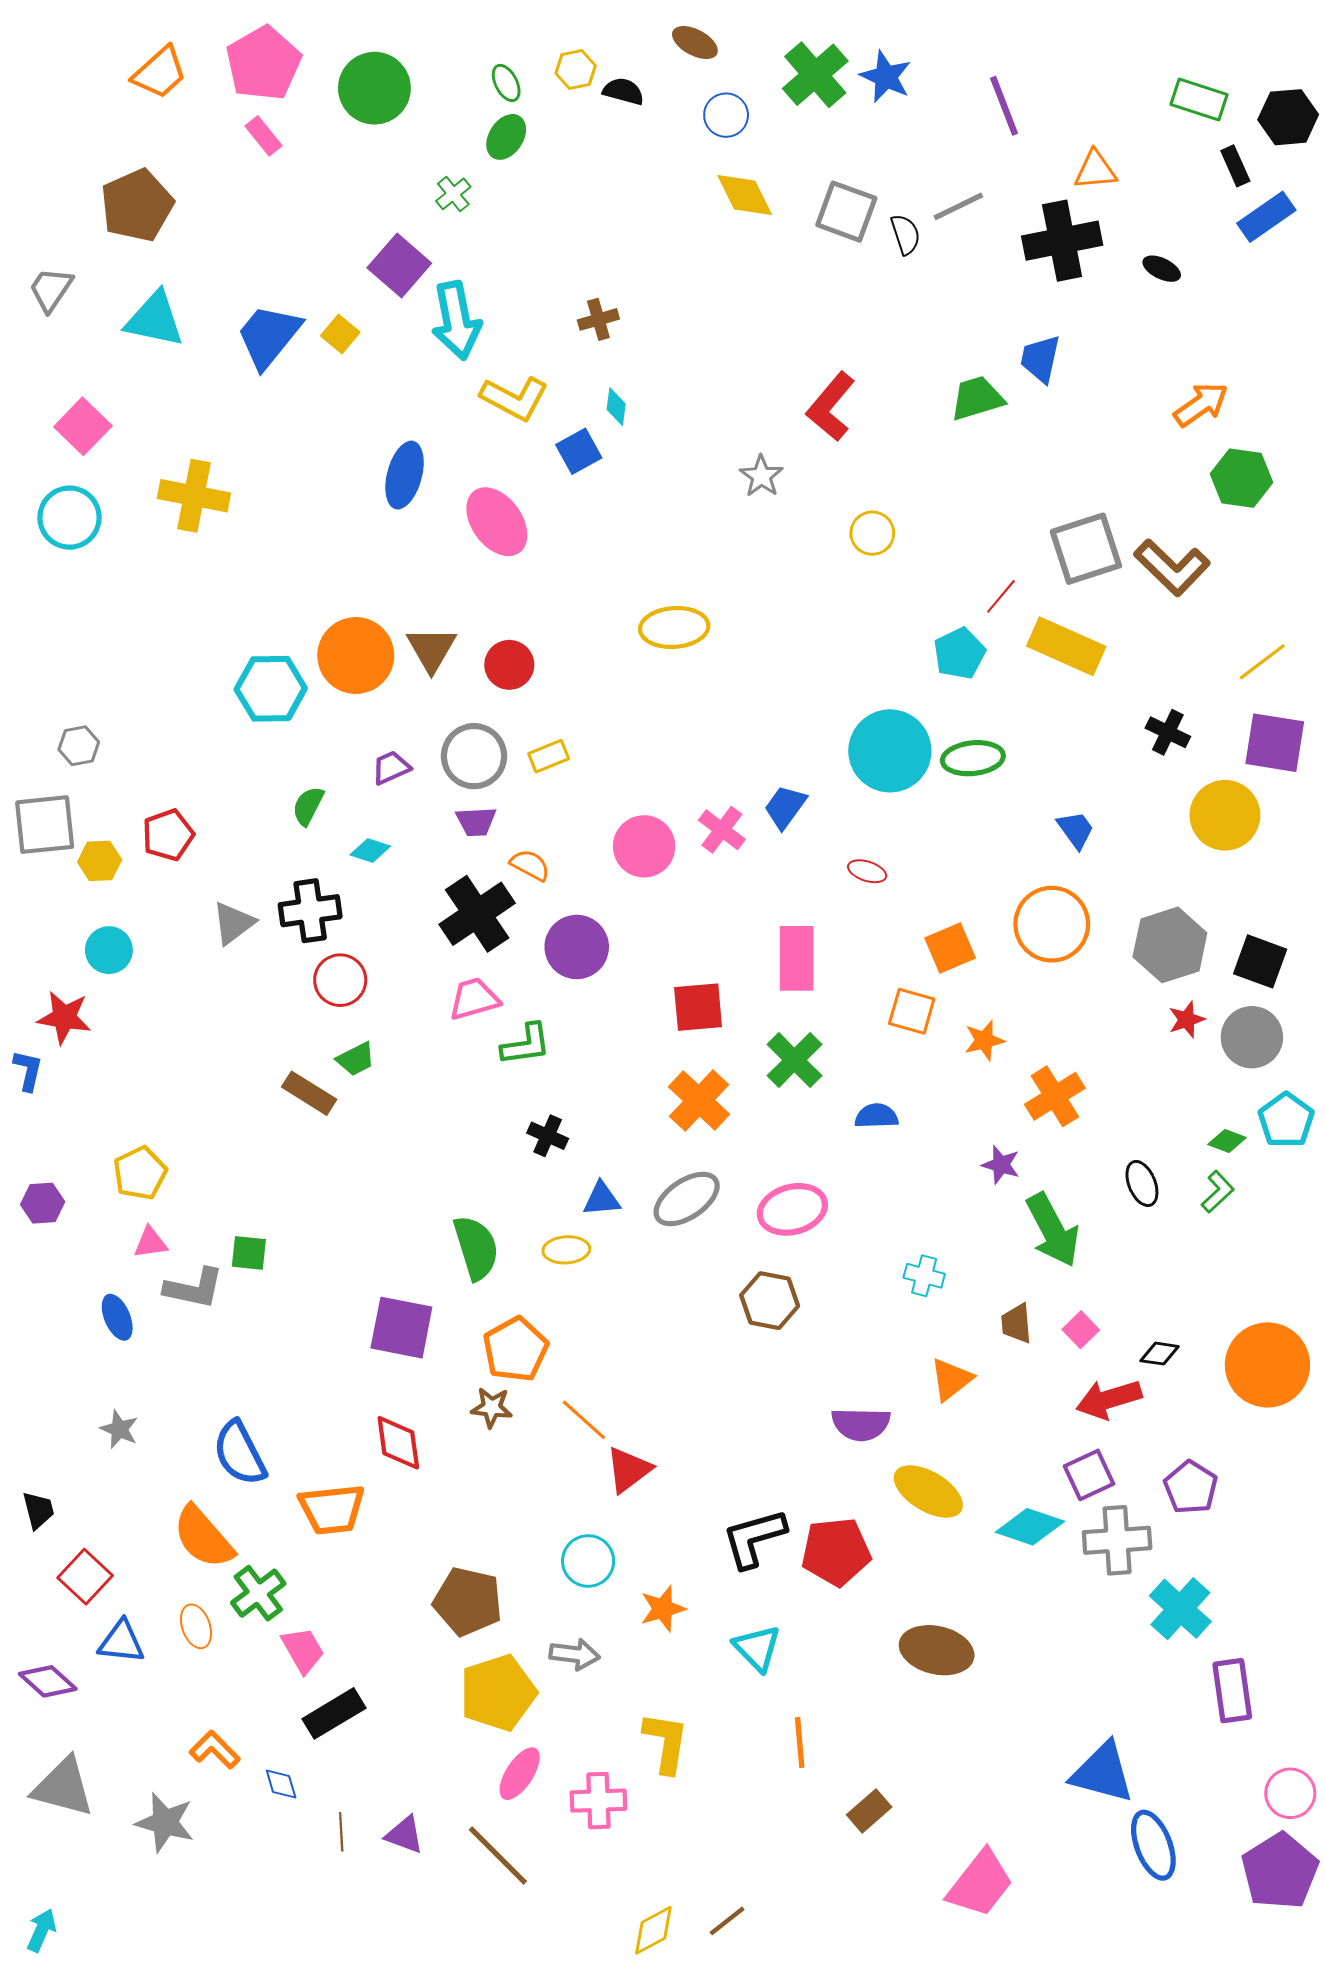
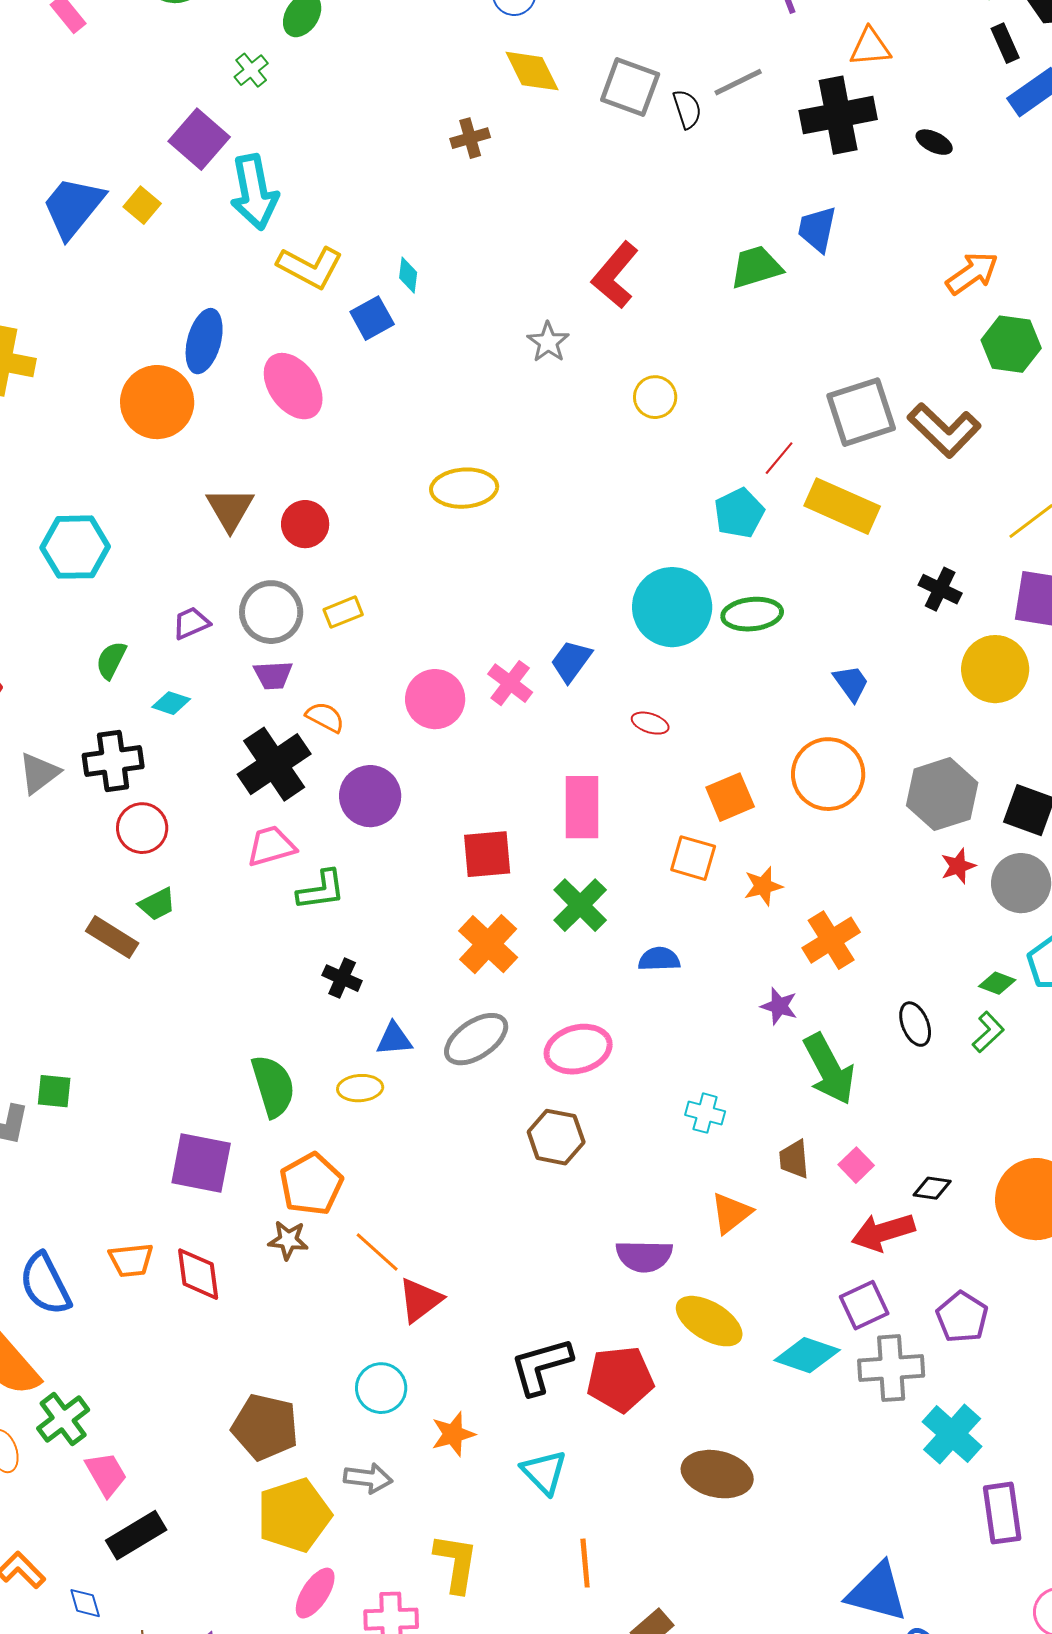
brown cross: (598, 319) -> (470, 138), moved
orange circle: (356, 656) -> (157, 402), moved
orange trapezoid: (332, 1509) -> (131, 1260), moved, size x0.7

